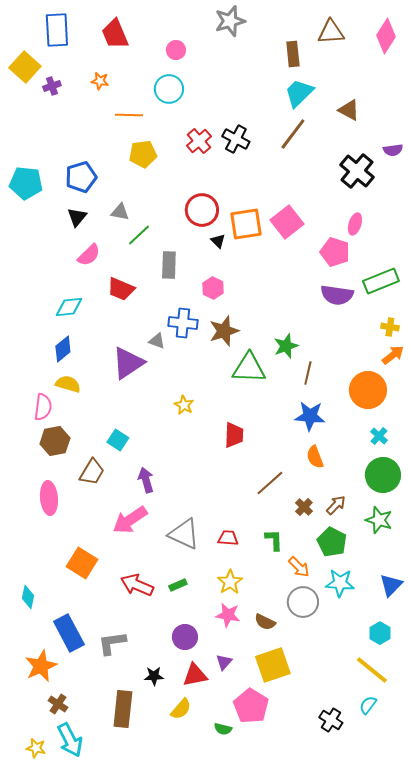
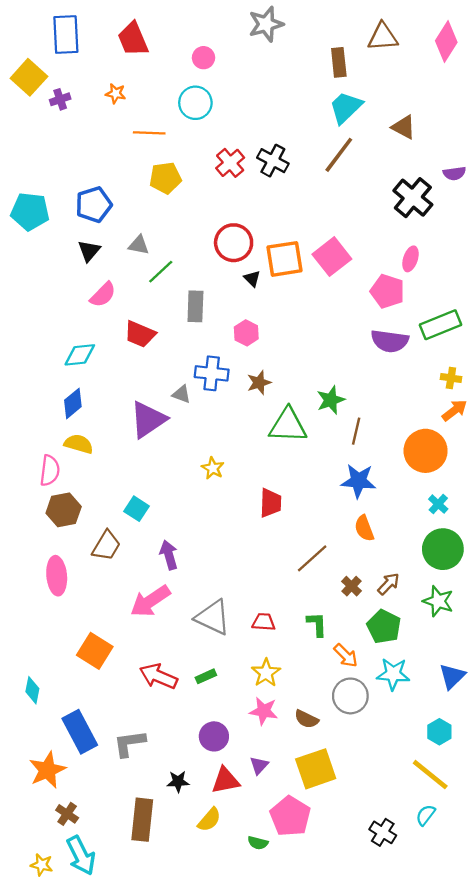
brown star: (224, 331) -> (259, 383), size x0.7

